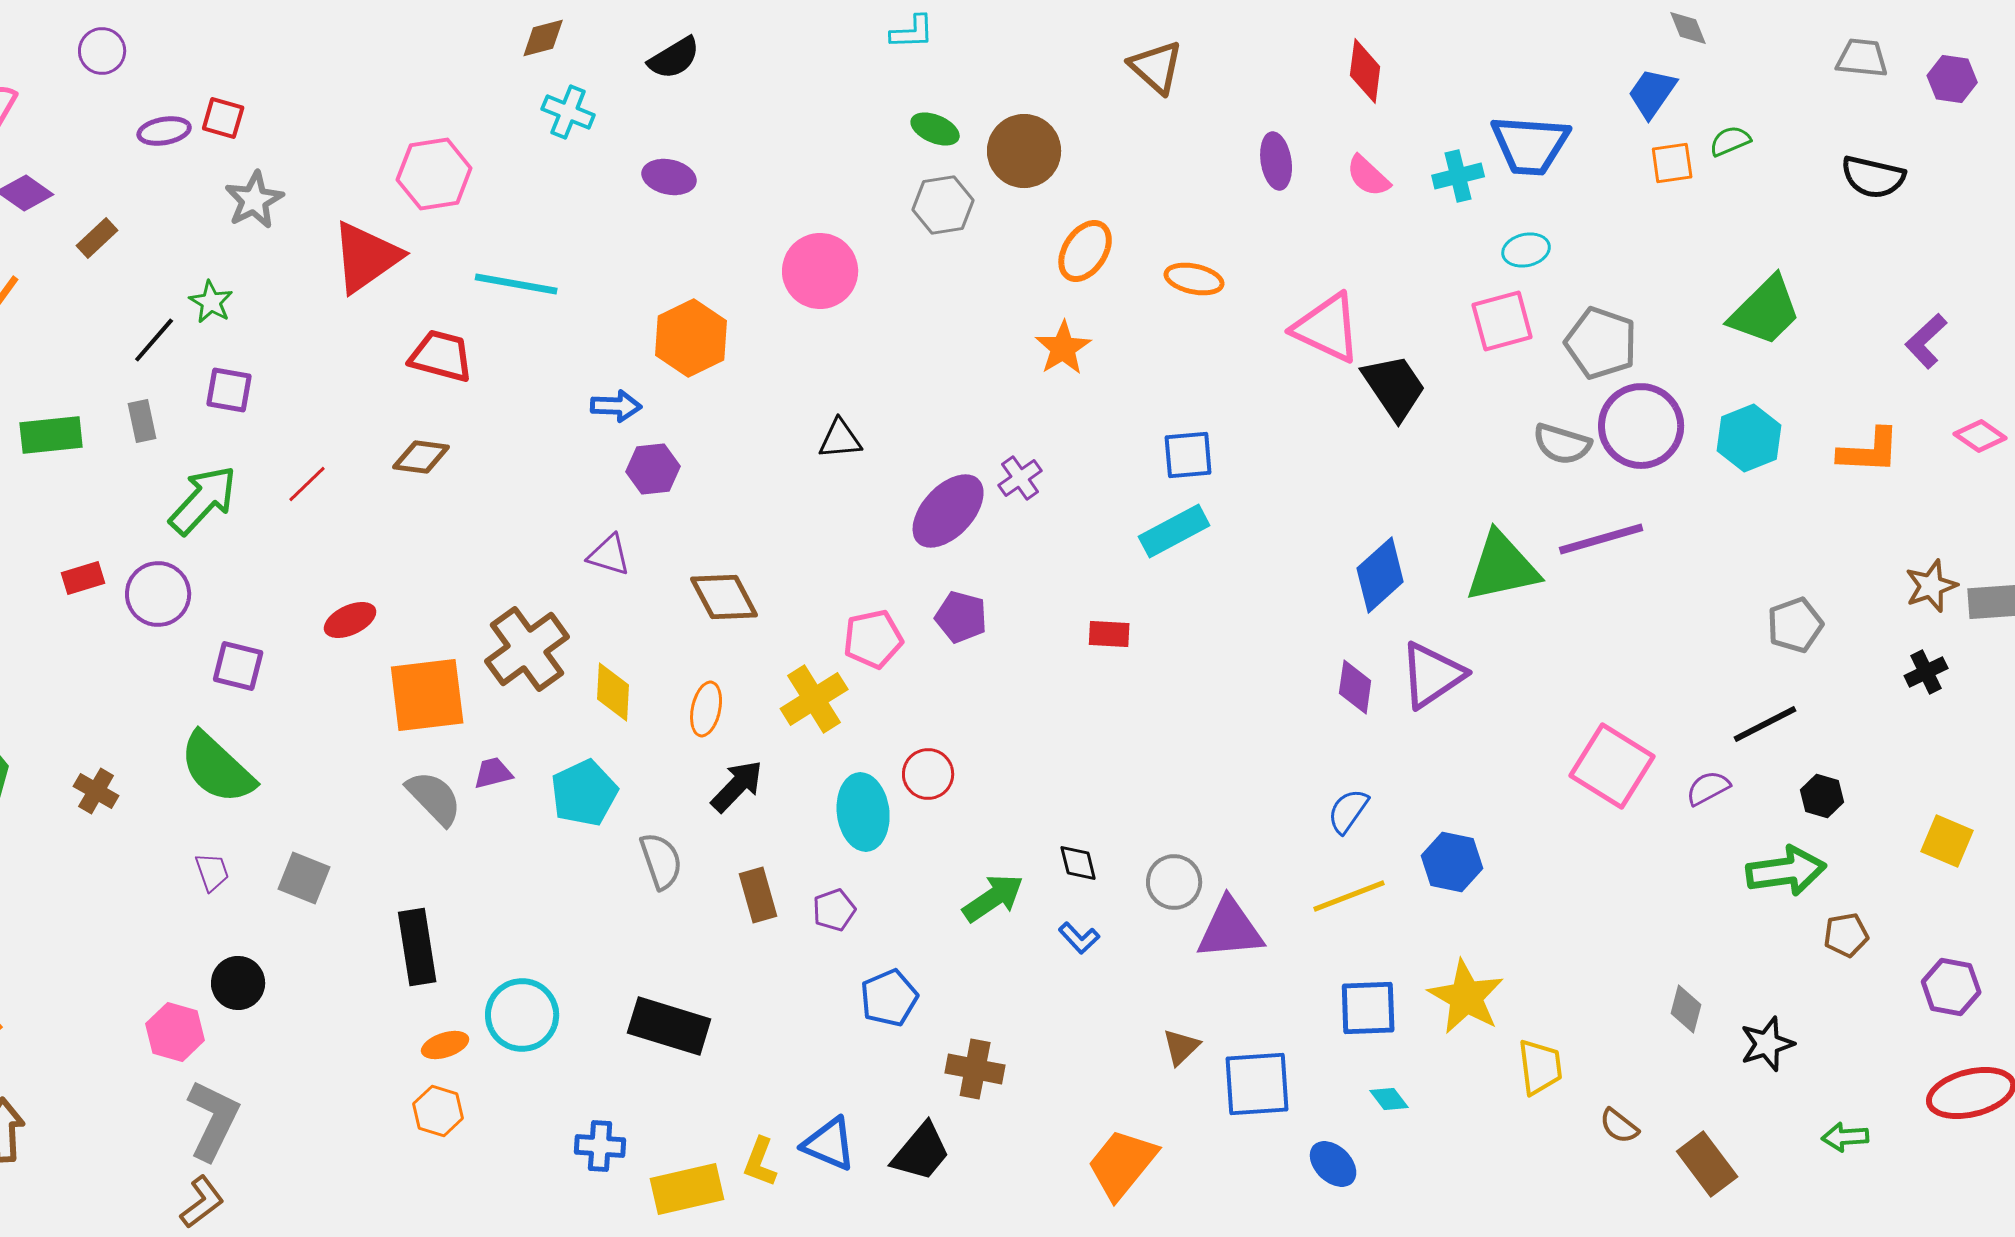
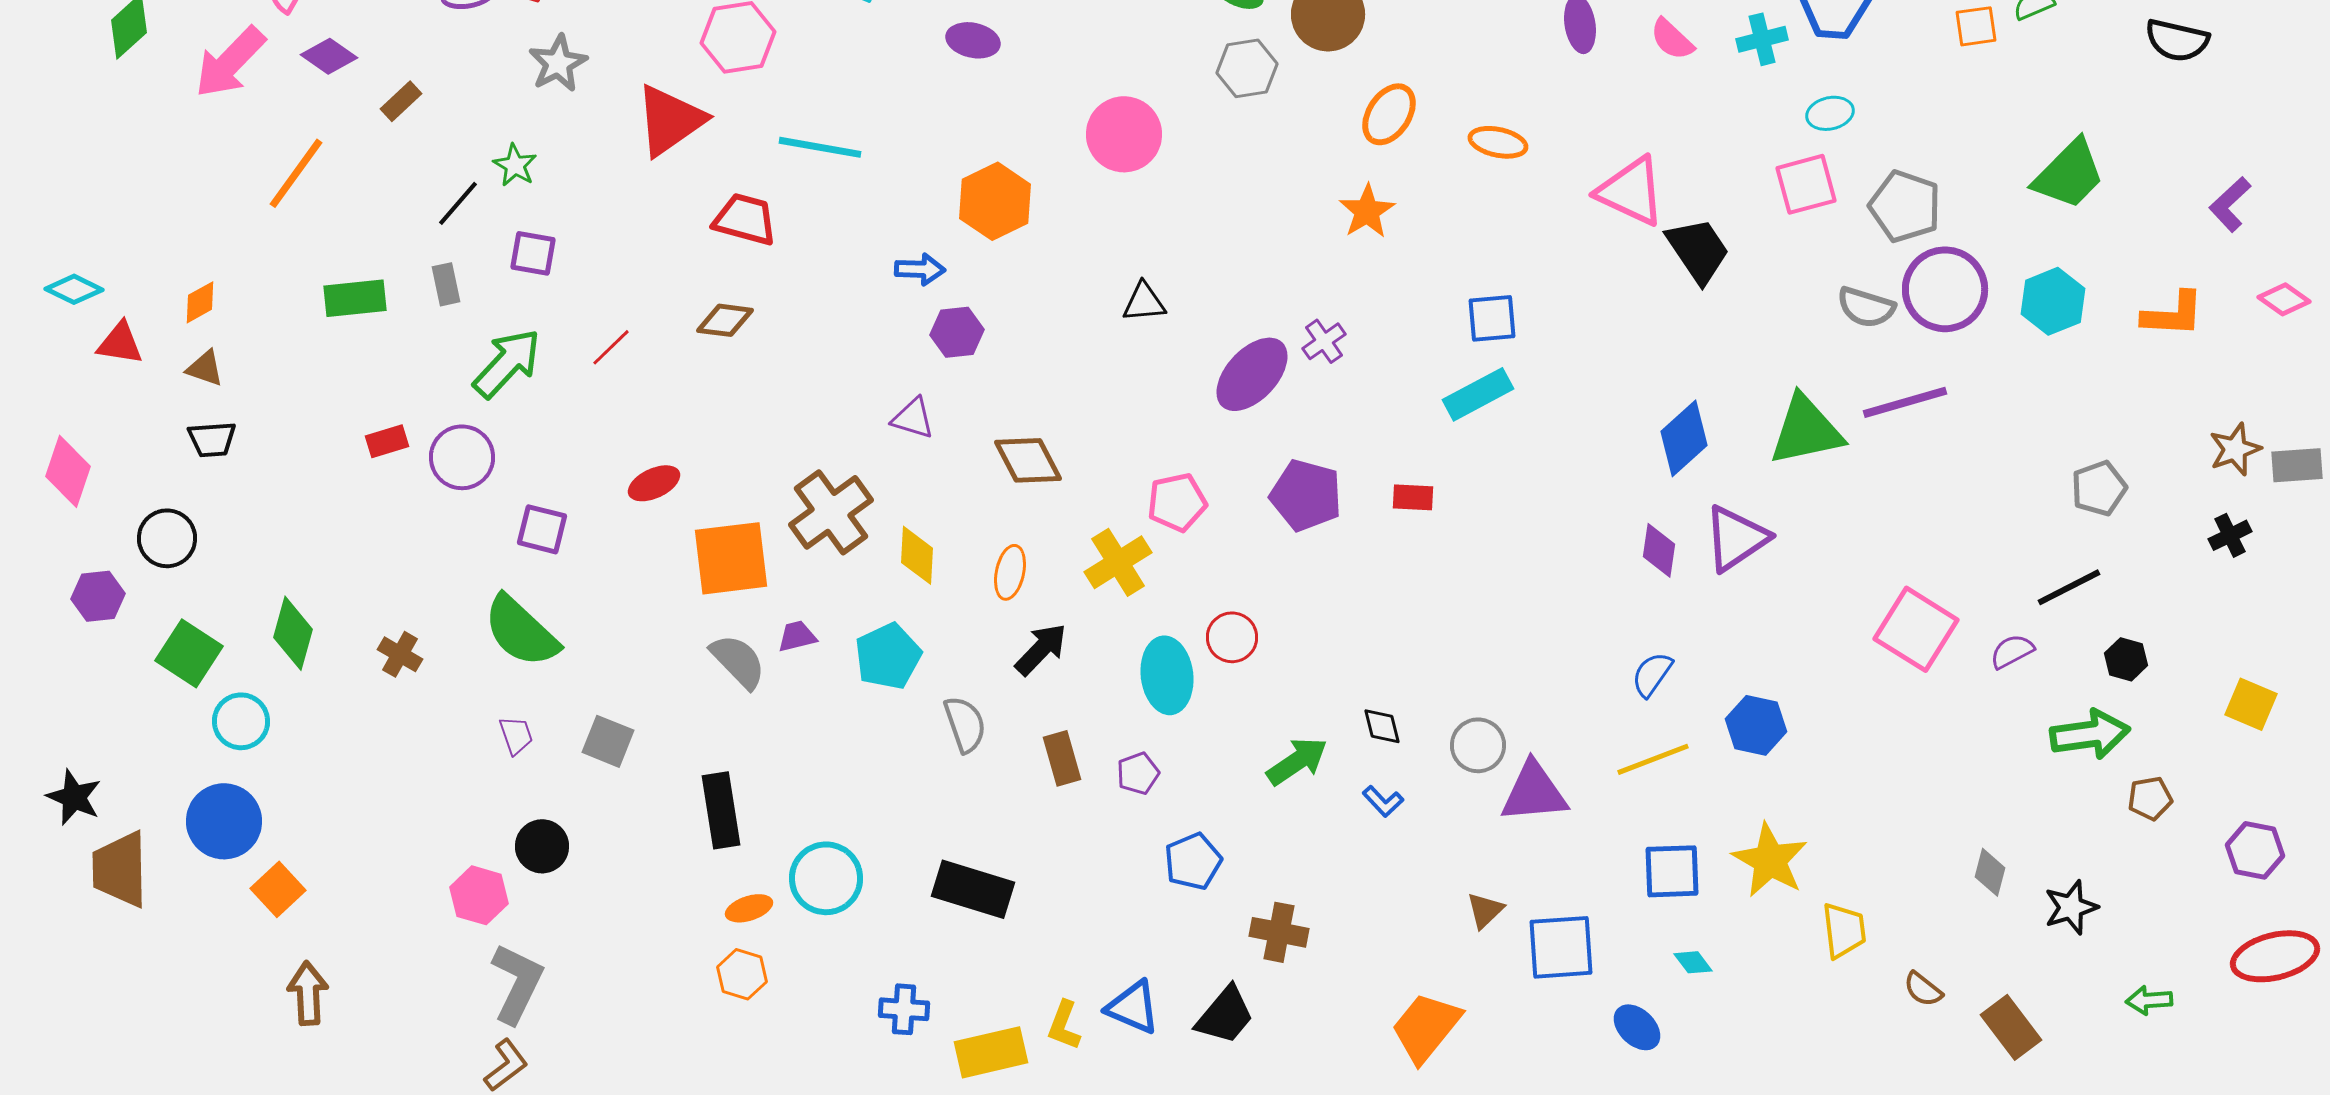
purple pentagon: (961, 617) -> (1306, 495), moved, size x1.4

